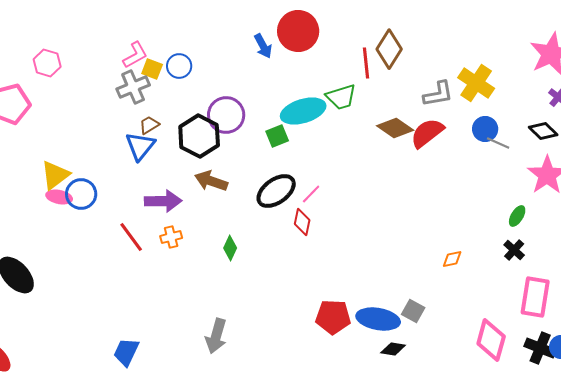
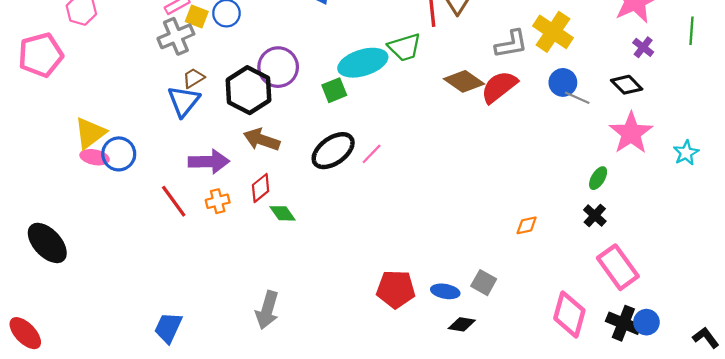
red diamond: (302, 222) -> (261, 188), moved, turned 40
green diamond: (230, 248) -> (283, 213), turned -60
pink rectangle: (535, 297) -> (618, 267), turned -45
blue ellipse: (378, 319) -> (445, 291), size x0.6

